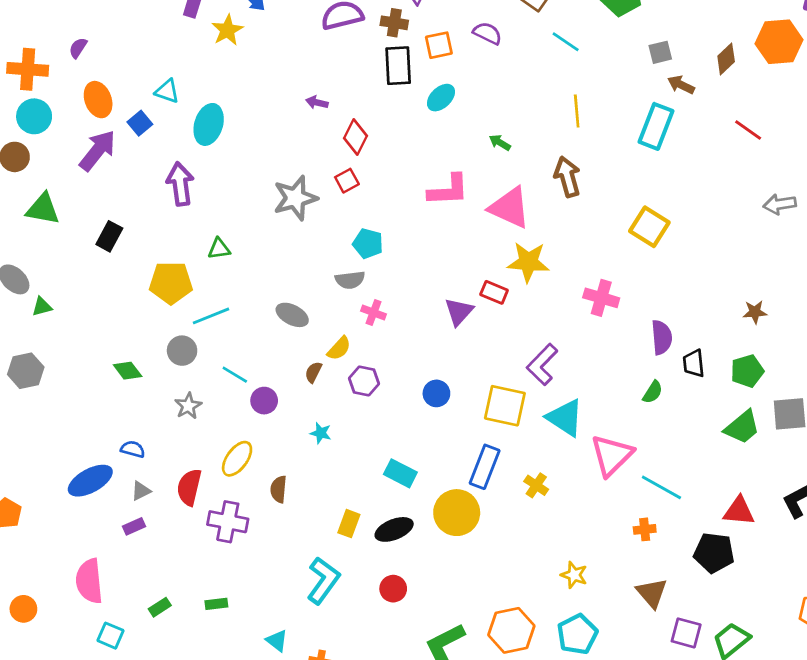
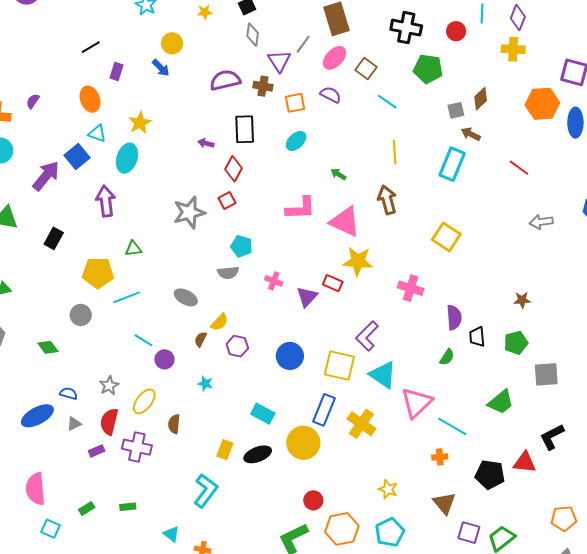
yellow star: (227, 30) -> (140, 123), moved
brown diamond: (726, 59) -> (481, 99), moved
black rectangle: (398, 66) -> (245, 129), moved
orange ellipse: (98, 100) -> (90, 99), moved
blue square: (140, 123) -> (77, 157), size x1.4
pink cross: (373, 313) -> (274, 281), moved
gray circle: (182, 351) -> (81, 315), moved
green diamond: (128, 371) -> (48, 347), moved
blue circle: (436, 393) -> (290, 356), size x1.4
gray star: (188, 406) -> (109, 386), moved
green trapezoid: (742, 427) -> (501, 402), moved
yellow cross: (536, 485) -> (361, 424), size x1.6
red triangle: (739, 511) -> (525, 462), moved
purple rectangle: (134, 526) -> (97, 451), moved
red circle: (393, 589) -> (313, 500), moved

